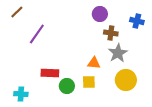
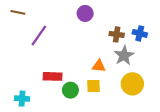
brown line: (17, 12) -> (18, 12), turned 56
purple circle: (100, 14) -> (85, 13), moved
blue cross: (137, 21) -> (140, 33), moved

